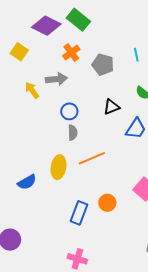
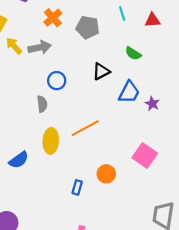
yellow arrow: (32, 90) -> (14, 46), moved
gray semicircle: (73, 133) -> (42, 104), moved
blue rectangle: (79, 213) -> (77, 187), size x0.6

